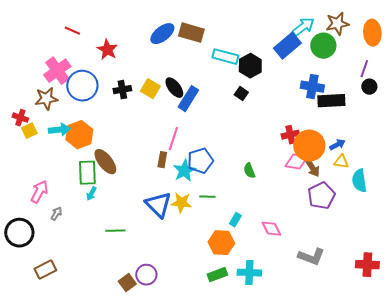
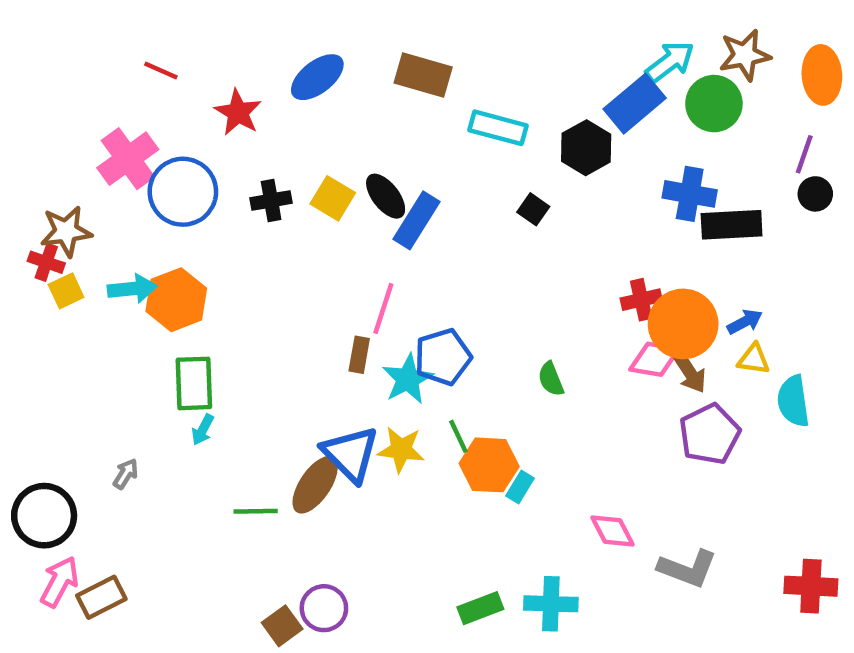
blue ellipse: (162, 34) -> (317, 77), moved
black hexagon: (250, 66) -> (586, 148), moved
brown star: (46, 99) -> (66, 231), moved
brown ellipse: (105, 162) -> (315, 485), moved, turned 72
pink arrow: (39, 192) -> (60, 582), moved
green line: (207, 197) -> (458, 436), turned 63
pink diamond: (271, 229) -> (613, 531), moved
orange hexagon: (221, 243) -> (489, 465), moved

